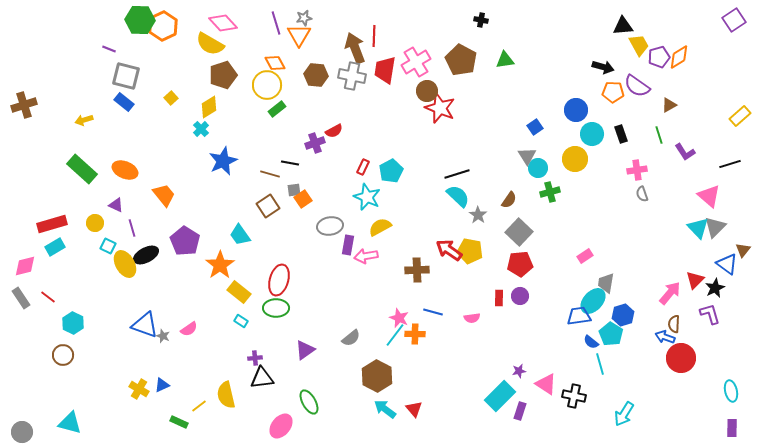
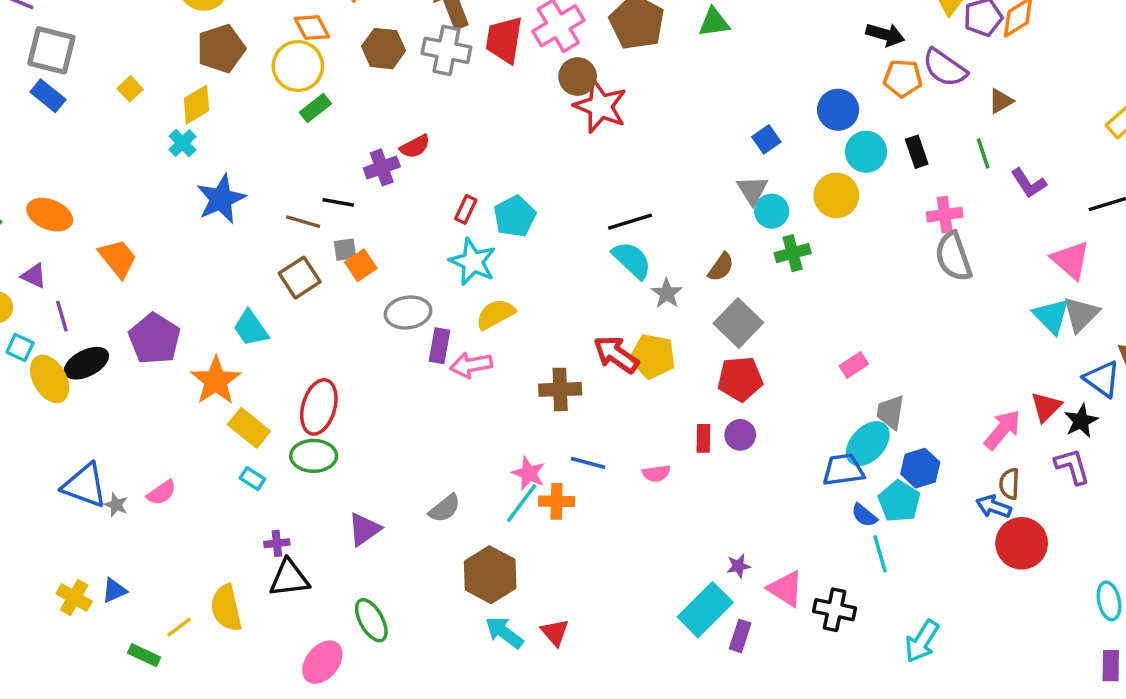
gray semicircle: (642, 194) -> (953, 257), size x1.8

